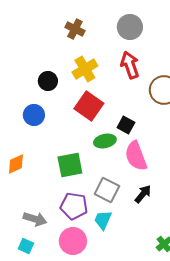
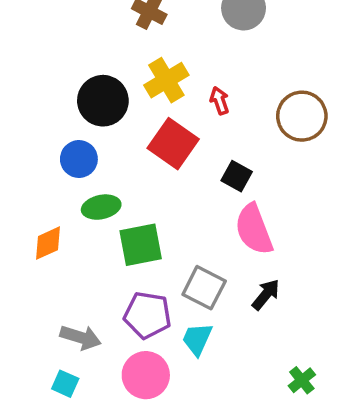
red arrow: (130, 65) -> (220, 101), moved, size x0.6
black circle: (48, 81) -> (103, 101), size x1.5
green ellipse: (105, 141) -> (101, 207), moved

